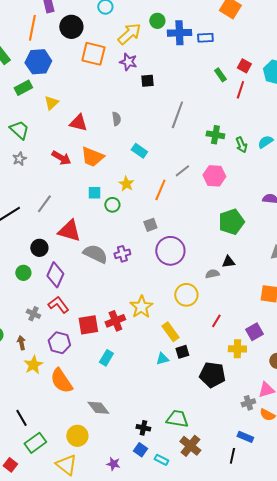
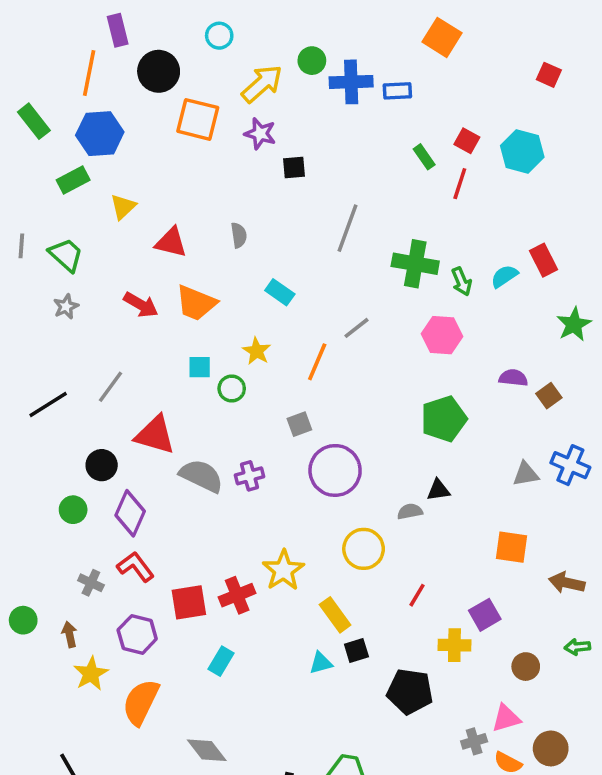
green cross: (215, 135) -> (415, 264), size x1.4
pink hexagon: (214, 176) -> (442, 335), moved
orange semicircle: (61, 381) -> (141, 702), turned 60

